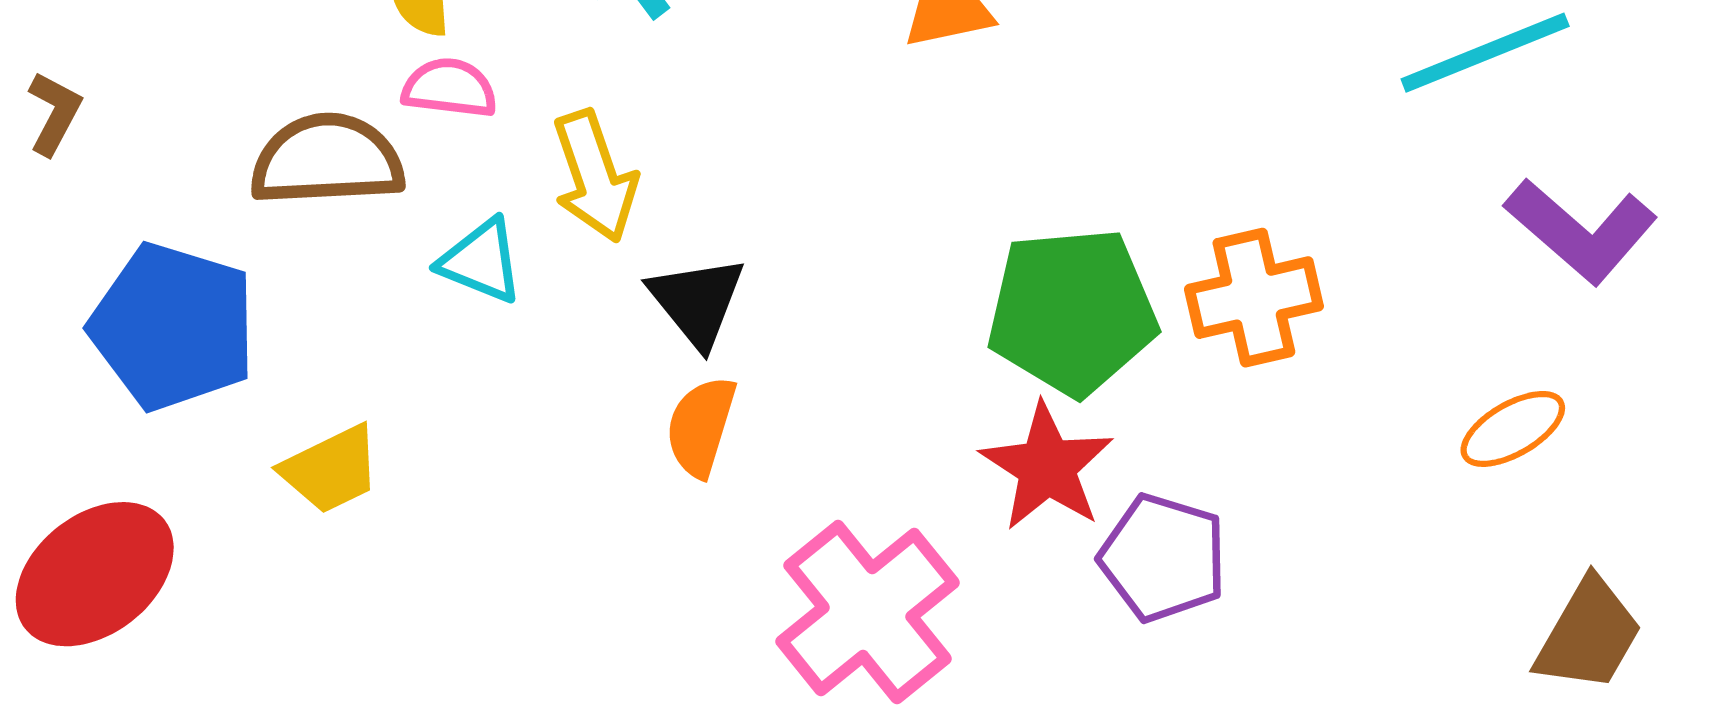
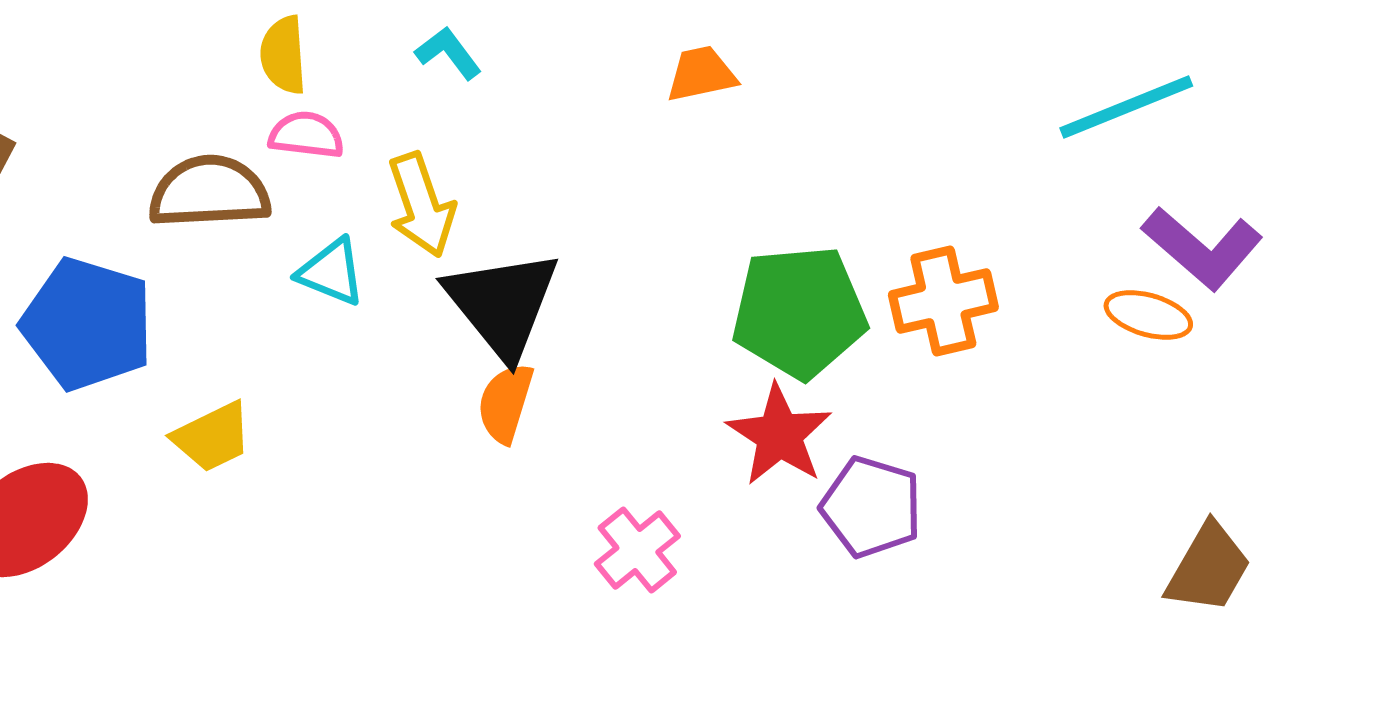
black triangle: (697, 301) -> (502, 304), size x1.5
orange ellipse: (1513, 429) -> (1148, 315), moved, turned 46
pink cross: (868, 612) -> (637, 550), size x0.6

